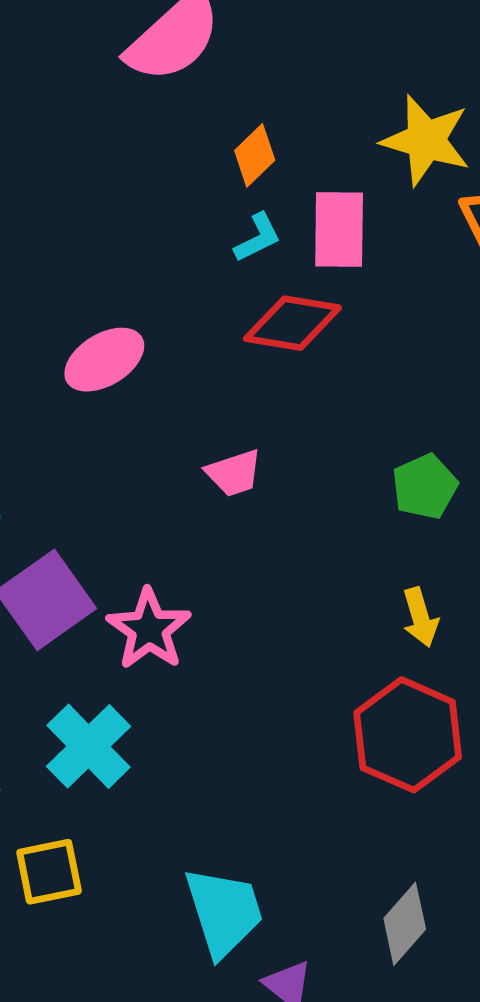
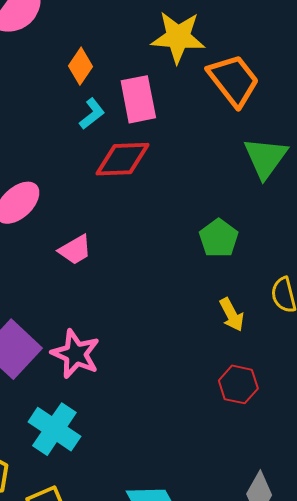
pink trapezoid: (234, 473) -> (75, 250), moved
red hexagon: (408, 735) -> (238, 384), size x0.6

